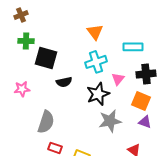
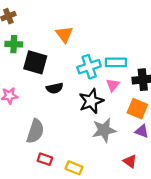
orange triangle: (95, 32) -> (64, 34), moved
cyan rectangle: (133, 47) -> (116, 62), moved

